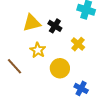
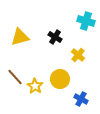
yellow triangle: (32, 23) -> (20, 37), moved
yellow star: (38, 50) -> (35, 86), moved

